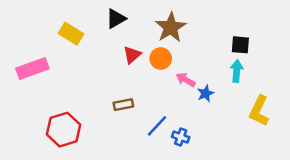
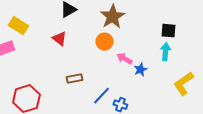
yellow rectangle: (71, 34) -> (18, 26), moved
red triangle: (132, 55) -> (59, 39), moved, turned -42
yellow L-shape: (259, 111) -> (183, 84), turned 30

